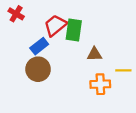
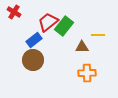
green rectangle: (74, 30) -> (64, 26), turned 30
yellow line: (123, 70) -> (98, 35), moved

